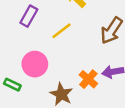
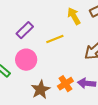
purple rectangle: (29, 16) -> (25, 30), moved

